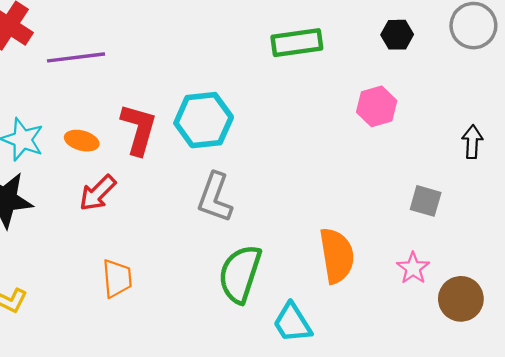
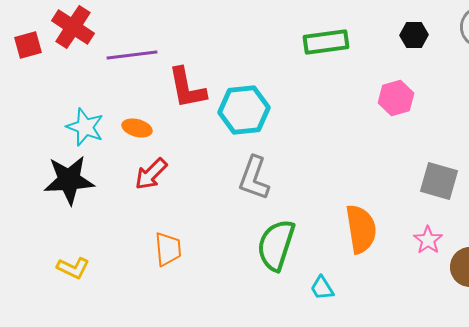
red L-shape: (139, 129) -> (187, 88), moved, turned 153
gray square: (426, 201) -> (439, 181), size x1.4
cyan trapezoid: (292, 323) -> (322, 288), size x0.7

